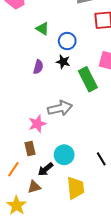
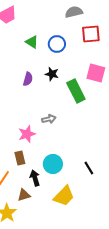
blue circle: (67, 41) -> (57, 44), moved
gray arrow: (60, 108) -> (49, 119), size x0.6
black arrow: (46, 169) -> (35, 178), turned 112
yellow trapezoid: (75, 188) -> (64, 196), turned 50

